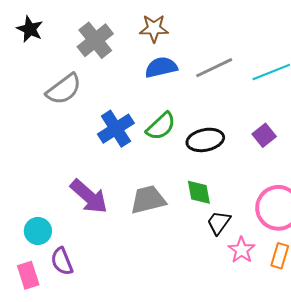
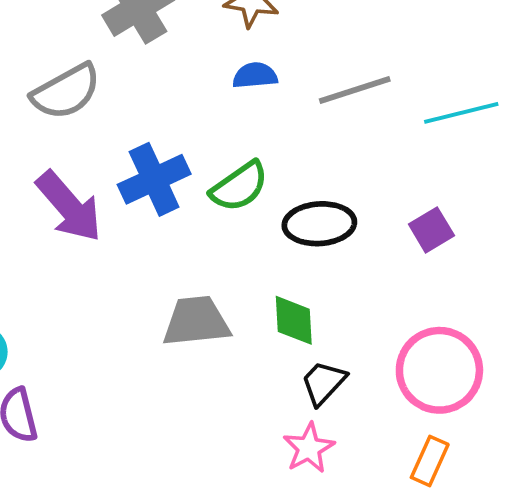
blue semicircle: (161, 67) -> (255, 75), size x0.7
purple arrow: (89, 196) -> (69, 207), moved
pink star: (242, 250) -> (309, 448), moved

